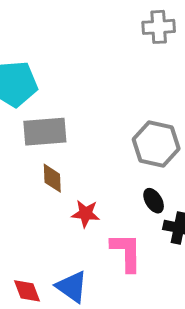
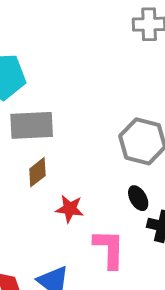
brown diamond: (52, 178) -> (37, 172), turned 52

